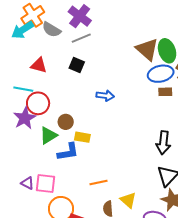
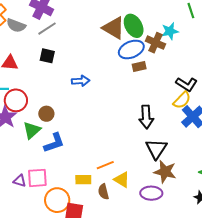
yellow rectangle: (82, 137) -> (83, 180), moved
orange line: (99, 183) -> (105, 165), moved

